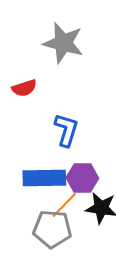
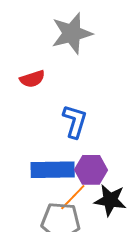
gray star: (63, 43) -> (72, 33), turned -30

